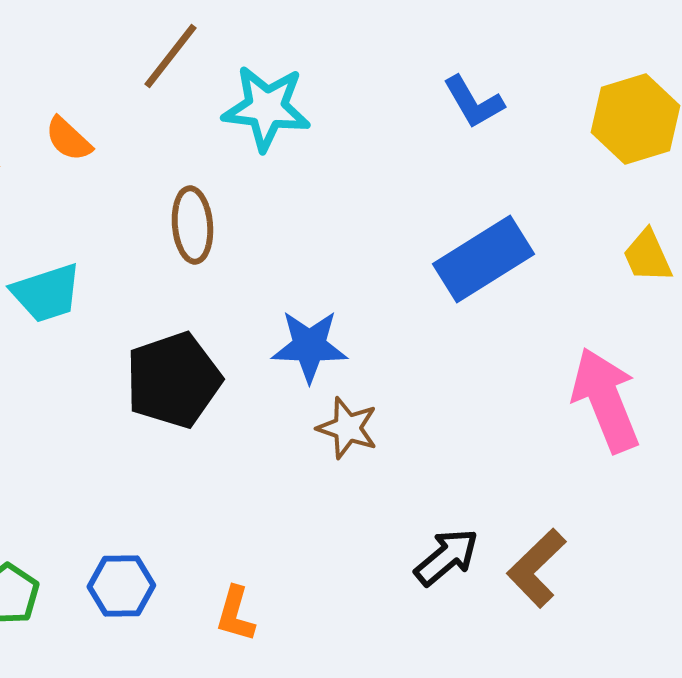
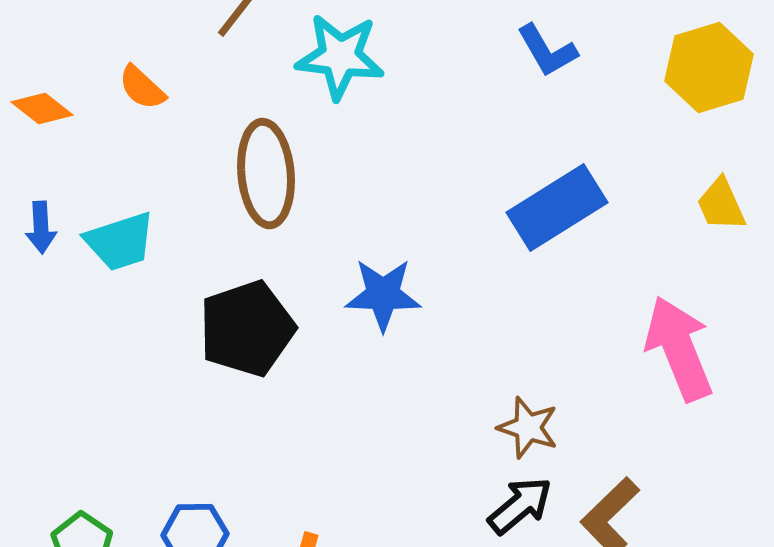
brown ellipse: (192, 225) -> (266, 174), size x1.4
brown star: (347, 428) -> (528, 428), moved

